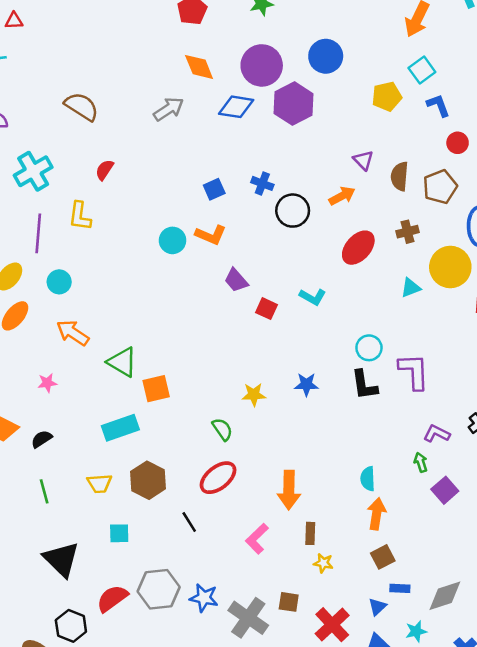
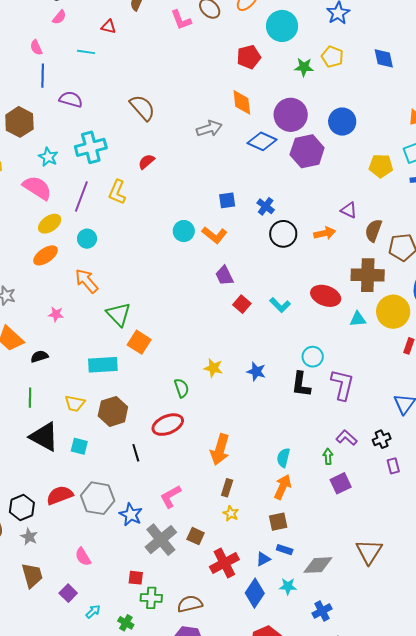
purple triangle: (363, 160) -> (349, 210), turned -36
brown cross: (408, 232) -> (368, 275), size x1.8
red ellipse: (358, 248) -> (326, 296), moved, turned 52
orange square: (156, 389) -> (139, 342), turned 30
pink L-shape: (257, 539) -> (170, 497), moved
black triangle: (61, 559) -> (44, 437), moved, turned -32

